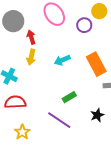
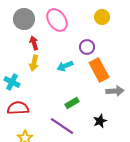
gray circle: (13, 21) -> (24, 19), moved
purple circle: (84, 25) -> (87, 47), moved

